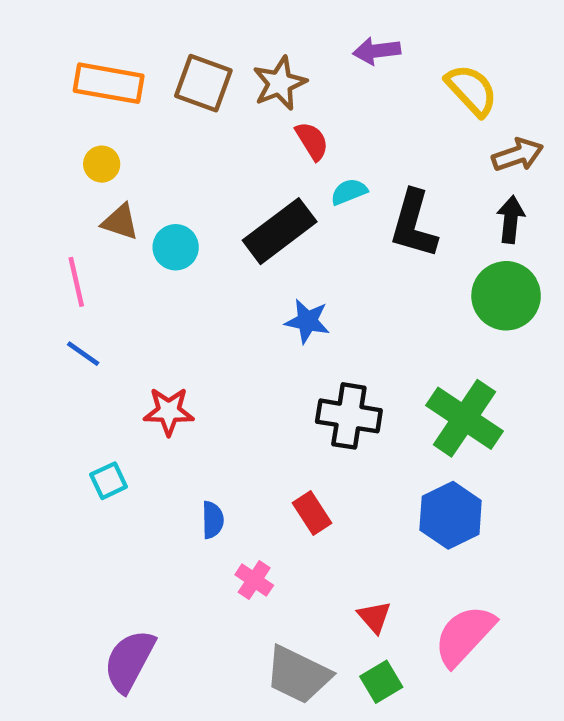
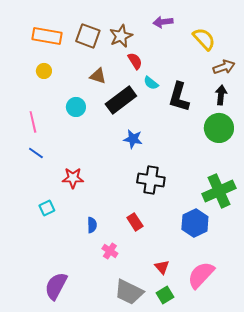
cyan semicircle: (349, 192) -> (151, 83), turned -119
brown triangle: (120, 222) -> (98, 76), moved
green cross: (464, 418) -> (219, 191), moved, turned 32

